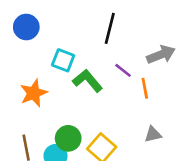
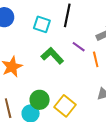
cyan square: (63, 60) -> (42, 24), moved

